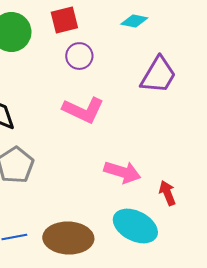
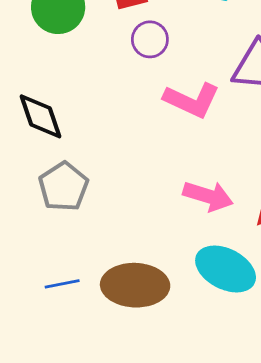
pink L-shape: (83, 110) -> (192, 100), moved

